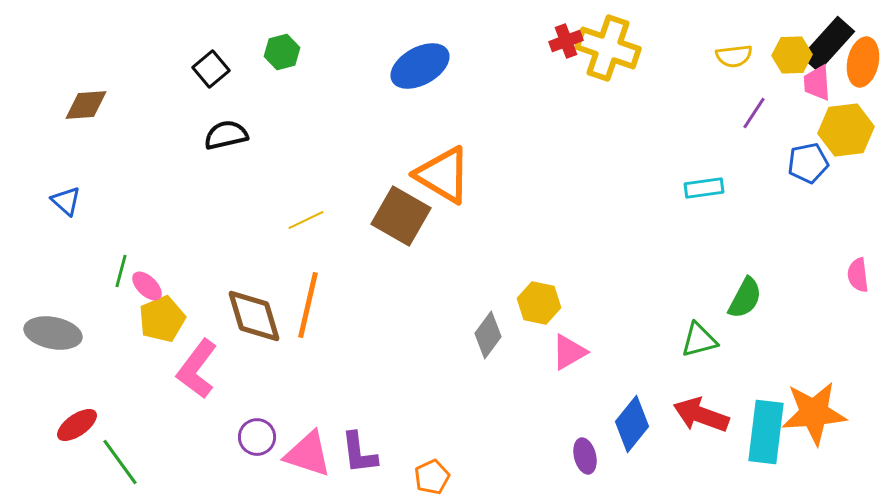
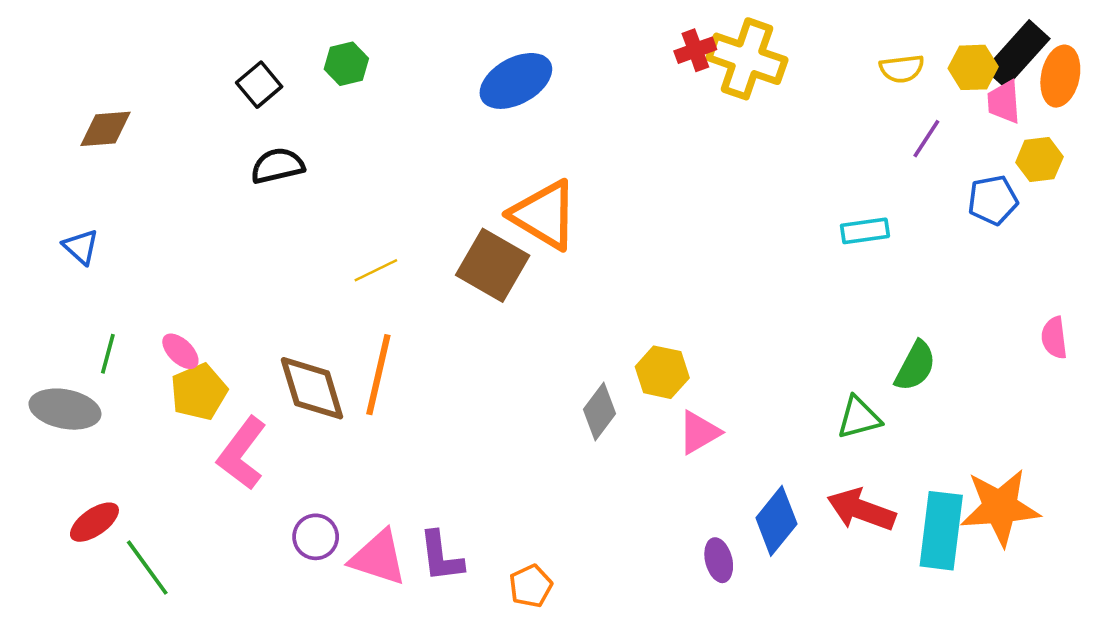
yellow hexagon: (846, 130) -> (1039, 160), size x0.7
green line: (121, 271) -> (108, 354), moved

